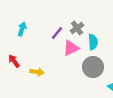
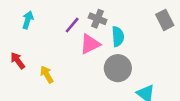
gray cross: (77, 28) -> (98, 19), turned -32
yellow arrow: (37, 72) -> (47, 75), turned -128

